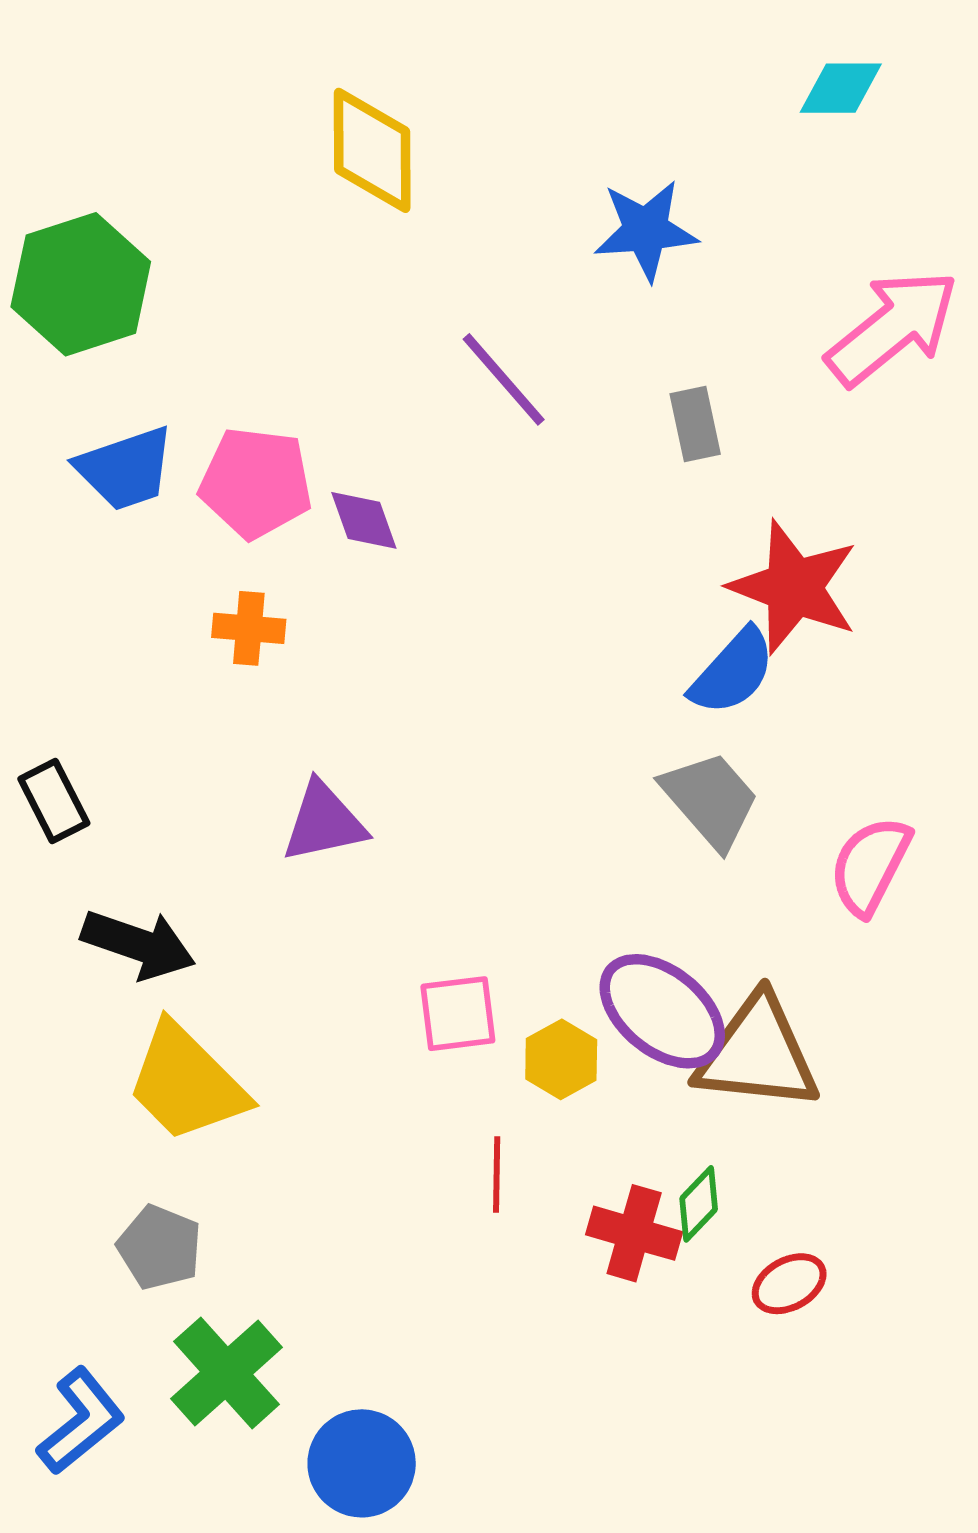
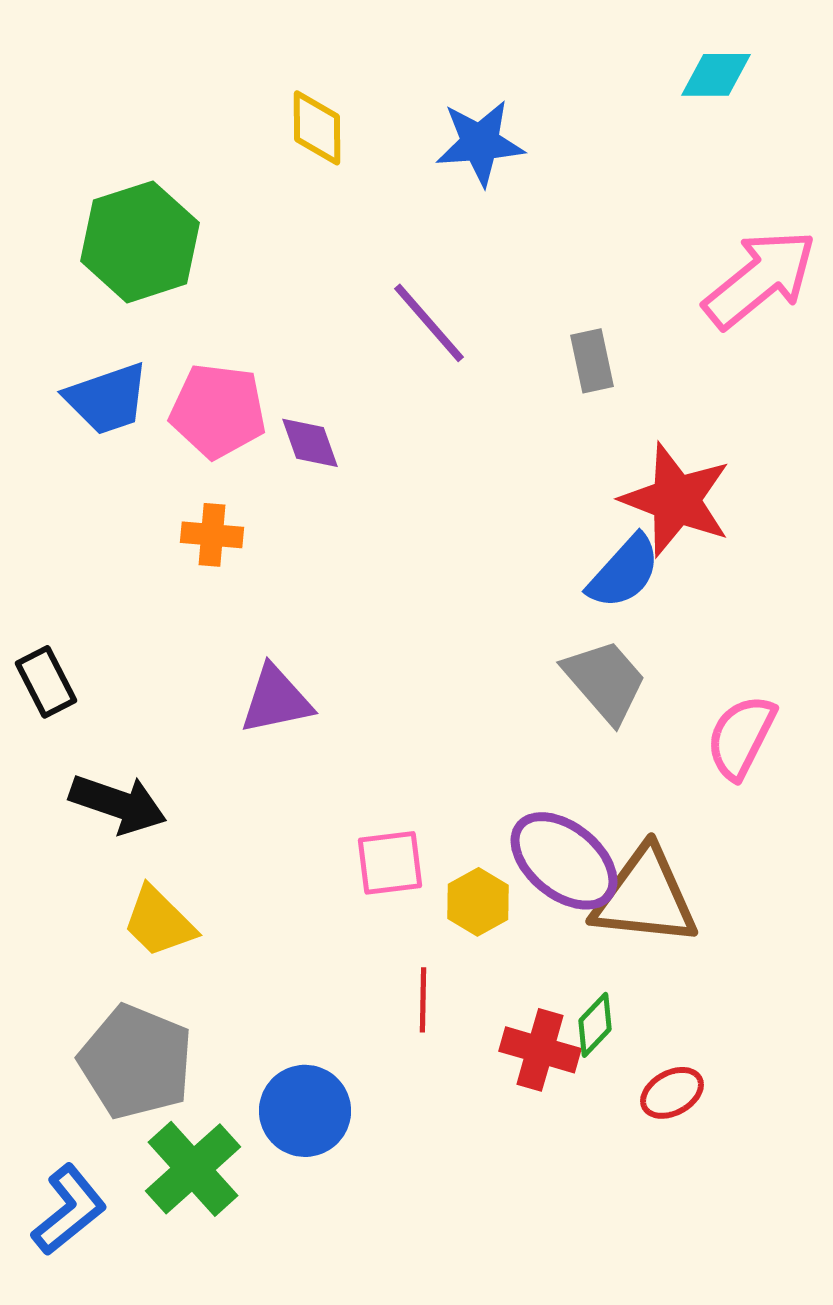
yellow diamond: (372, 150) -> (317, 128), size x0.7
blue star: (646, 230) -> (480, 143), moved
green hexagon: (81, 284) -> (140, 242), moved
yellow trapezoid: (187, 1083) -> (159, 922), size x0.7
gray pentagon: (160, 1247) -> (136, 1062), size x1.6
blue circle: (362, 1463) -> (305, 1111), moved

